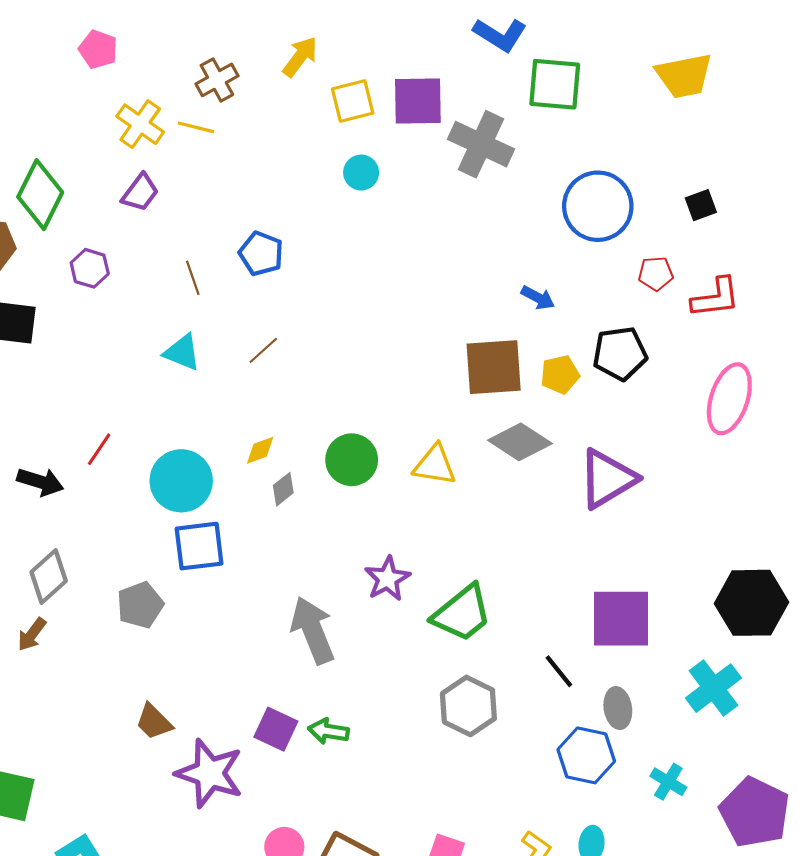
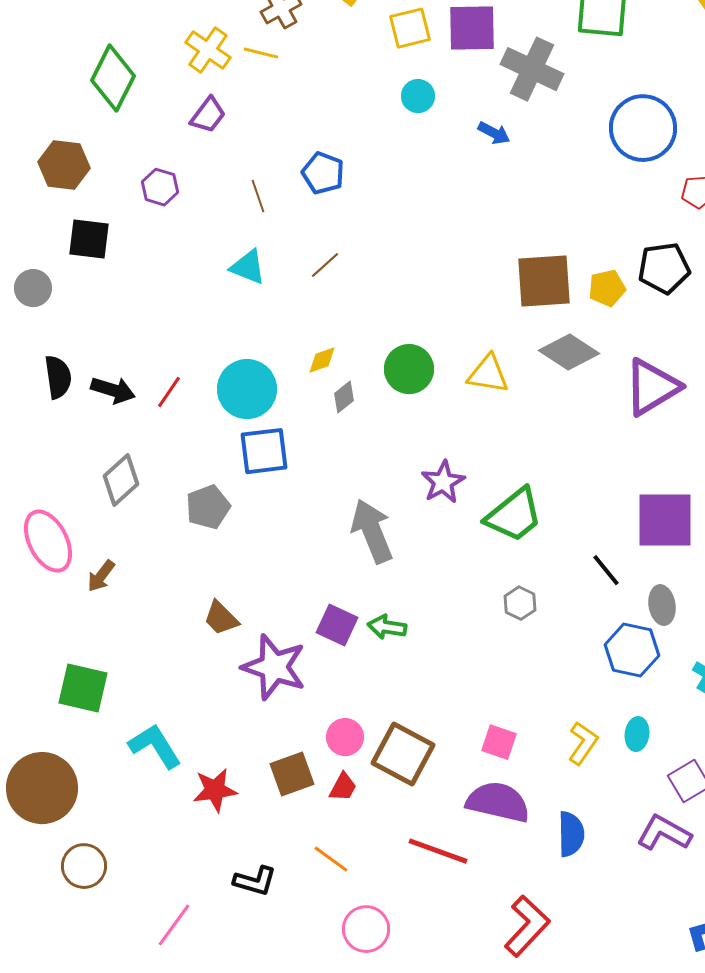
green diamond: (40, 195) -> (113, 78), moved
blue arrow: (538, 298) -> (494, 133), moved
red line: (99, 449) -> (169, 392), moved
brown arrow: (32, 634) -> (101, 576), moved
gray hexagon: (468, 706) -> (520, 603), size x0.6

